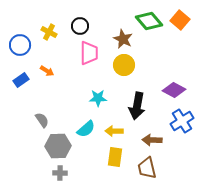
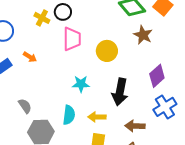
yellow cross: (49, 32) -> (42, 18), moved
brown star: (123, 39) -> (143, 35), moved
purple diamond: (174, 90) -> (157, 76), turned -70
cyan semicircle: (86, 129) -> (69, 115), turned -42

